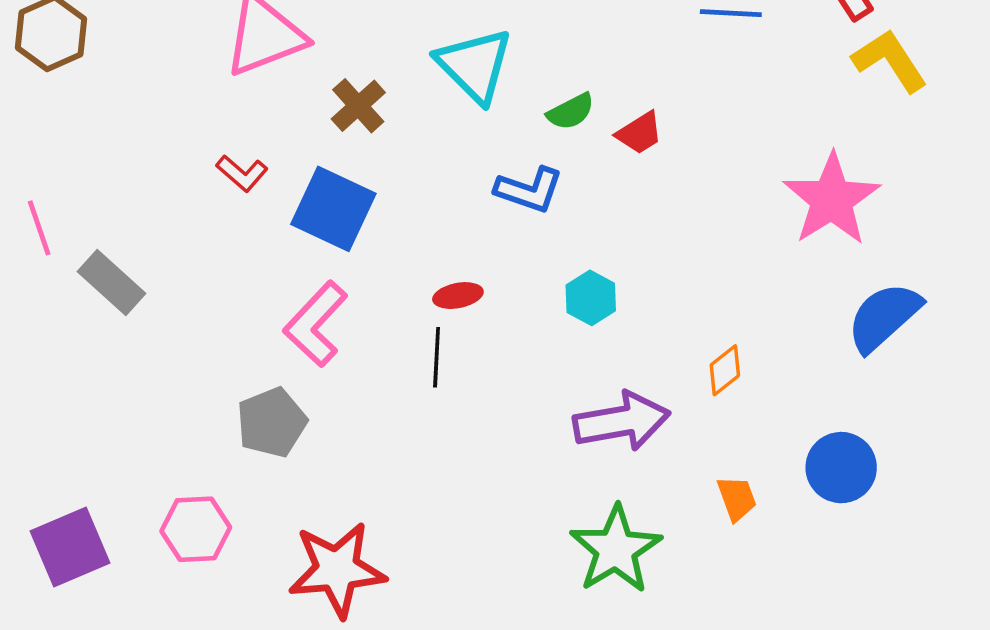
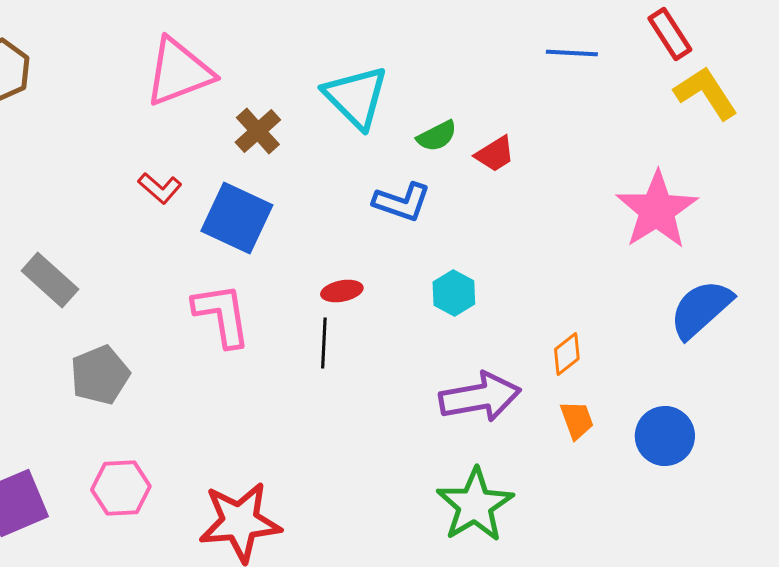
pink L-shape: (316, 324) -> (222, 315), turned 128
gray pentagon: (272, 422) -> (100, 375), moved
orange trapezoid: (737, 498) -> (577, 420), moved

